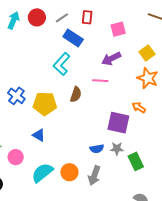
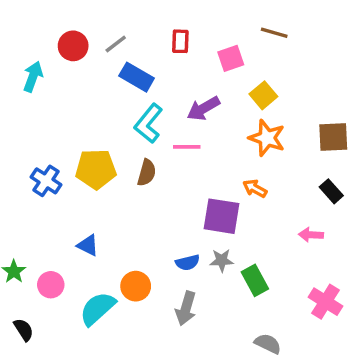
red rectangle: (87, 17) -> (180, 41), moved
cyan arrow: (14, 20) -> (33, 77), moved
pink square: (118, 29) -> (231, 58), moved
cyan L-shape: (62, 64) -> (148, 123), moved
yellow pentagon: (45, 104) -> (96, 169), moved
orange circle: (69, 172) -> (136, 286), moved

